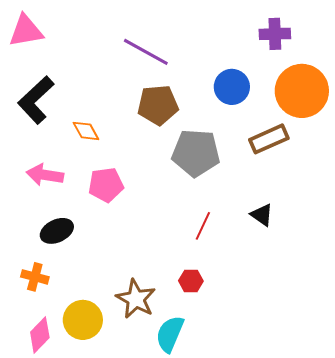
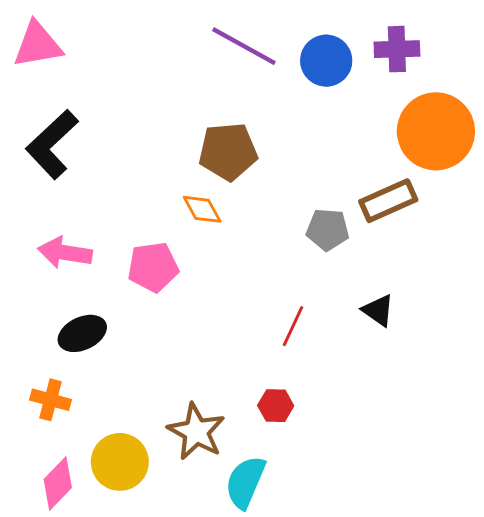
purple line: (146, 52) -> (244, 46), moved
blue circle: (232, 87) -> (326, 61), moved
orange diamond: (86, 131) -> (202, 209), moved
gray pentagon: (196, 153) -> (328, 230), moved, size x0.6

